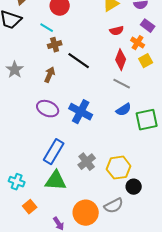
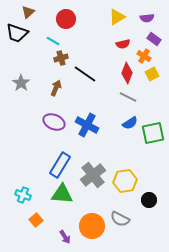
gray cross: (87, 162) -> (93, 175), size x1.4
black circle: (134, 187) -> (149, 200), moved
gray semicircle: (114, 206) -> (120, 219), turned 54

